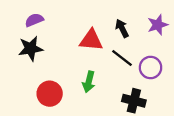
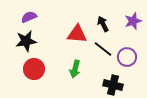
red circle: (50, 94) -> (34, 69), moved

